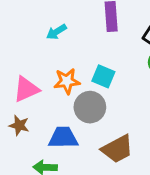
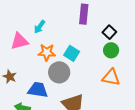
cyan arrow: (56, 32) -> (40, 27), moved, turned -32
pink triangle: (26, 89) -> (19, 41), moved

